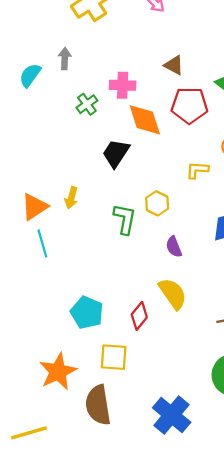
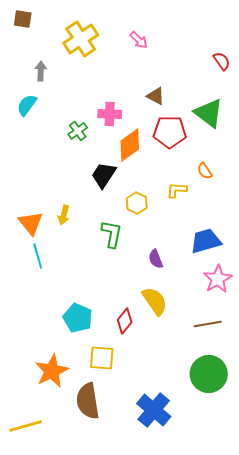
gray arrow: (65, 59) -> (41, 71), moved
orange diamond: (145, 120) -> (130, 145), turned 72
yellow hexagon: (157, 203) -> (137, 203), moved
orange triangle: (35, 207) -> (31, 223), turned -36

